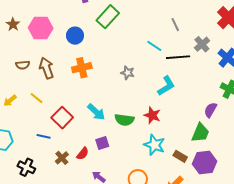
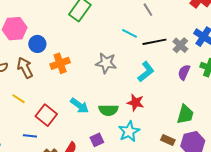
blue circle: (75, 36) -> (37, 44), moved
gray cross: (202, 44) -> (180, 45), moved
gray star: (128, 73) -> (106, 63), size x1.5
purple semicircle: (210, 110) -> (184, 72), moved
purple square: (102, 143) -> (97, 140), moved
cyan star: (154, 145) -> (129, 131), moved, turned 30

